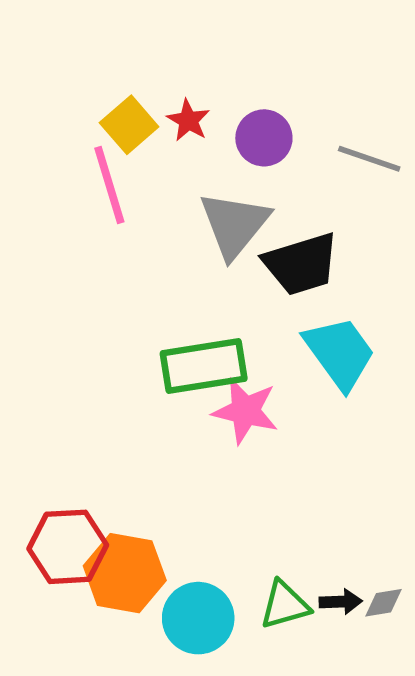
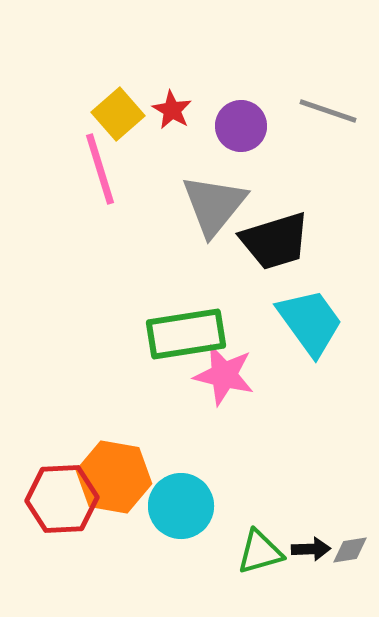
gray line: (369, 159) -> (328, 111), moved
orange hexagon: (125, 573) -> (114, 477), moved
cyan circle: (198, 618) -> (181, 506), moved

